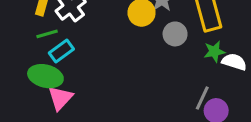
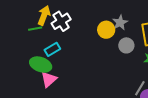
green line: (47, 34) -> (35, 29), moved

